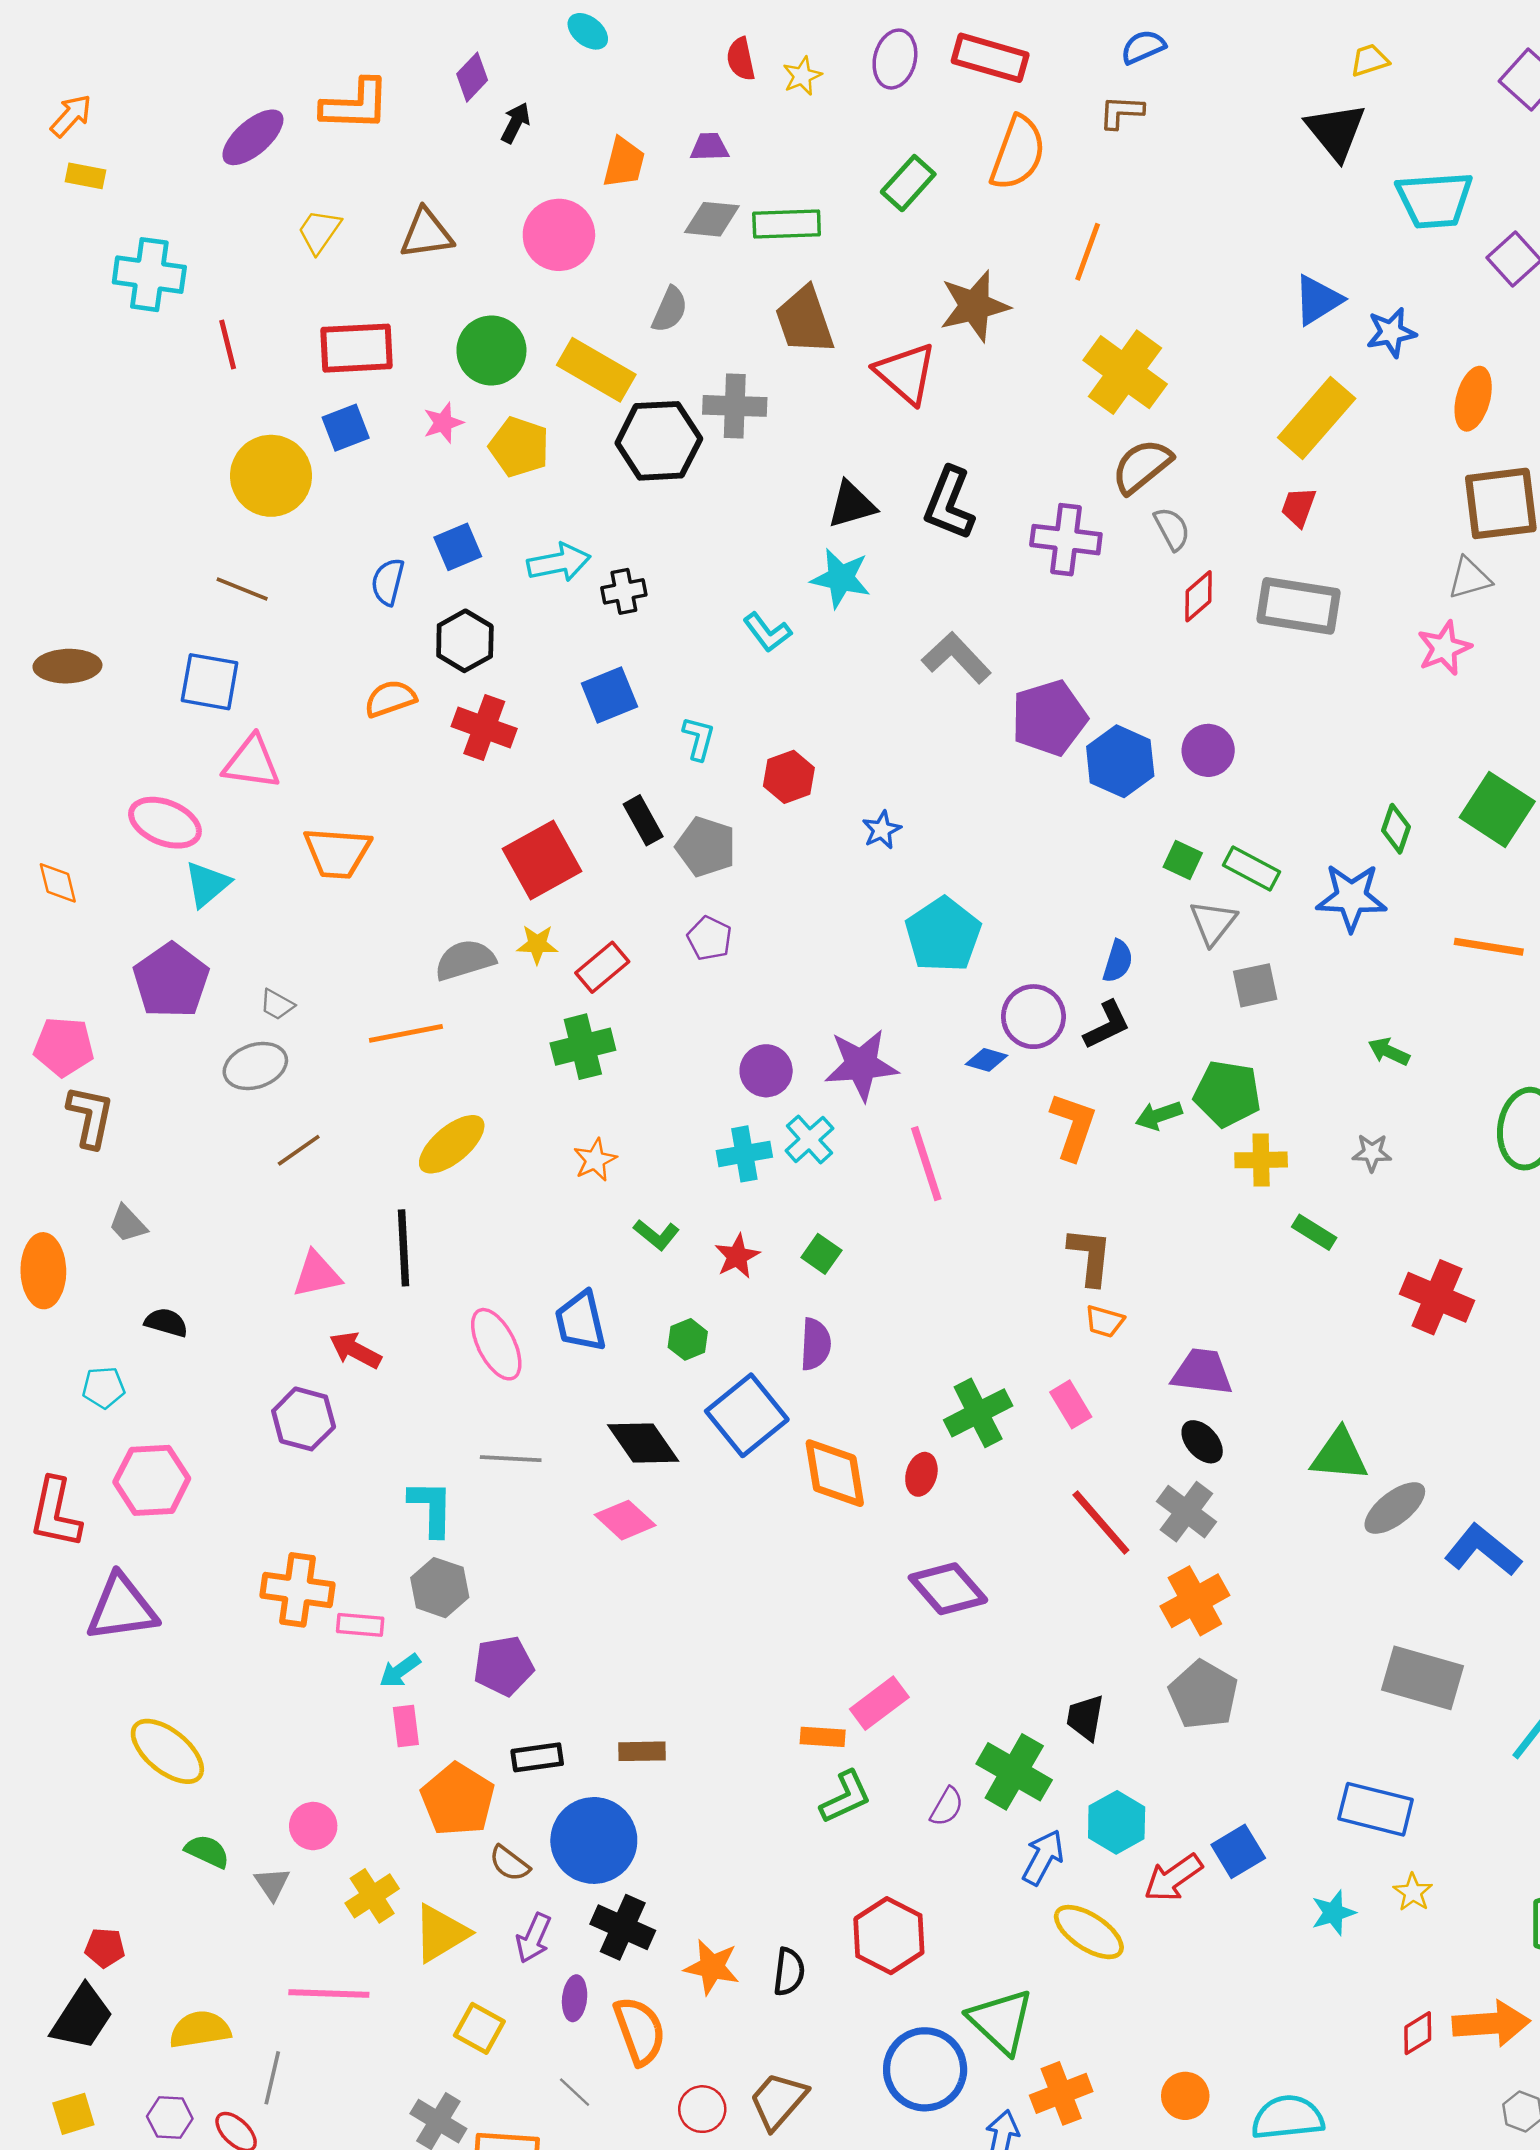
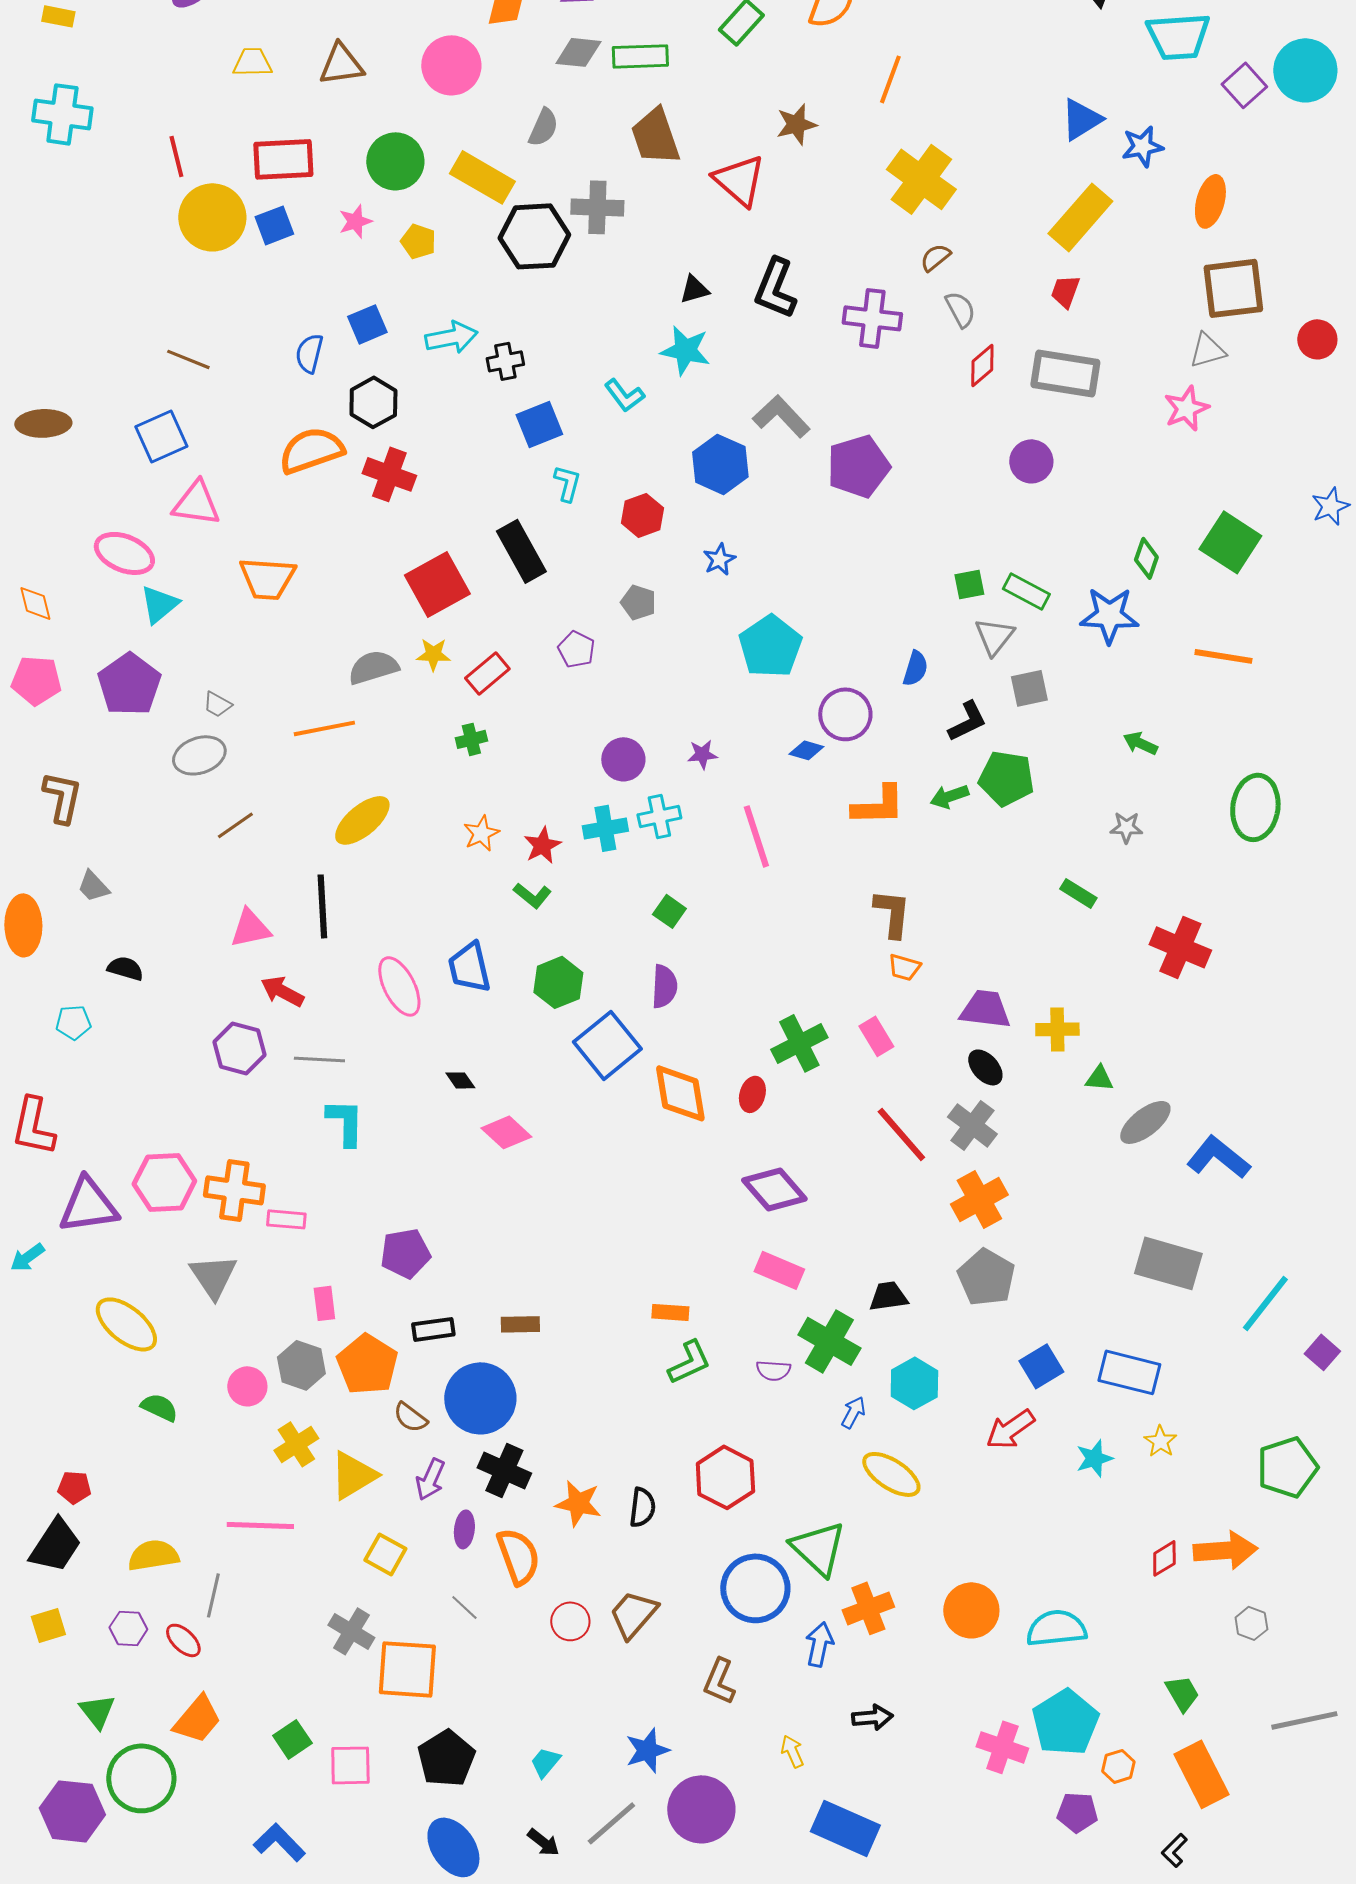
yellow trapezoid: (319, 231) -> (252, 62), turned 54
cyan cross: (149, 275) -> (62, 114), moved
brown star: (974, 306) -> (796, 124), size x0.7
yellow pentagon: (519, 447) -> (418, 241), size x0.7
brown semicircle: (1142, 466) -> (935, 257), size x0.6
yellow circle: (271, 476) -> (212, 217), moved
black triangle: (852, 505) -> (694, 289), size x0.7
blue square: (210, 682) -> (161, 436), turned -34
blue square: (609, 695) -> (539, 424), moved
orange semicircle: (390, 699) -> (311, 450), size x1.5
purple circle: (1208, 750) -> (1031, 461), moved
blue hexagon: (1120, 761) -> (720, 464), moved
black rectangle: (643, 820) -> (521, 551), size x1.5
gray pentagon: (706, 847) -> (638, 602), moved, size x0.7
green square: (1183, 860) -> (969, 584), turned -36
black L-shape: (1107, 1025) -> (967, 721), moved
pink pentagon: (64, 1047) -> (36, 680), moved
green cross: (583, 1047) -> (471, 739), size x0.6
purple star: (861, 1065) -> (702, 754), size x0.5
orange L-shape: (1073, 1126) -> (878, 805), turned 70
cyan cross: (809, 1139) -> (659, 816), turned 30
yellow cross: (1261, 1160) -> (1057, 1029), moved
red star: (737, 1256) -> (542, 845), moved
green hexagon: (688, 1339) -> (558, 982), size x1.5
black diamond: (643, 1443) -> (460, 1080), moved, size x0.5
green triangle: (1339, 1455) -> (1099, 1078), size x0.6
gray line: (511, 1459) -> (319, 1059), moved
pink hexagon: (152, 1480) -> (164, 1182), moved
gray hexagon: (440, 1588) -> (301, 1365), moved
cyan arrow: (400, 1671) -> (27, 1257), moved
pink rectangle: (879, 1703) -> (779, 1270), moved, turned 60
black trapezoid: (1085, 1718) -> (888, 1296), turned 72
purple semicircle: (947, 1807) -> (773, 1370), turned 64
blue square: (1238, 1851) -> (1041, 1366), moved
blue arrow: (1043, 1857) -> (853, 1412), size x0.7
red arrow: (1173, 1878) -> (1010, 1429), moved
gray triangle: (272, 1884) -> (213, 1276), moved, size x1.6
orange circle: (1185, 2096) -> (971, 1610), size x1.4

